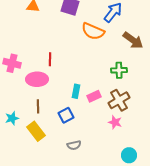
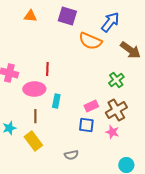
green cross: (119, 70) -> (116, 80), turned -35
cyan rectangle: (76, 91) -> (56, 101), moved
blue square: (66, 115) -> (86, 125), moved, turned 35

